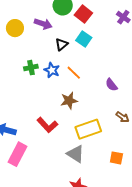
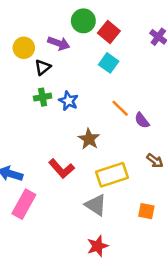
black triangle: (62, 44) -> (43, 67), moved
orange line: (74, 73) -> (120, 108), moved
brown star: (69, 101) -> (89, 139), turned -30

